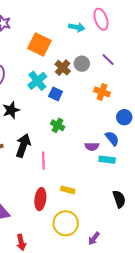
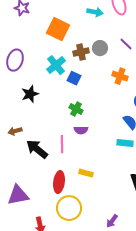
brown cross: (63, 68) -> (81, 52), turned 35
black arrow: (23, 145) -> (37, 149), moved, turned -70
purple semicircle: (92, 146) -> (81, 130), moved
yellow circle: (66, 223) -> (69, 208), moved

